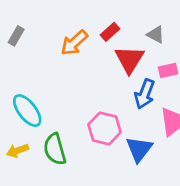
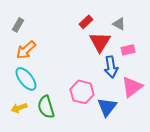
orange arrow: (74, 43) -> (26, 50), moved
blue arrow: (145, 94) -> (111, 67), turned -30

